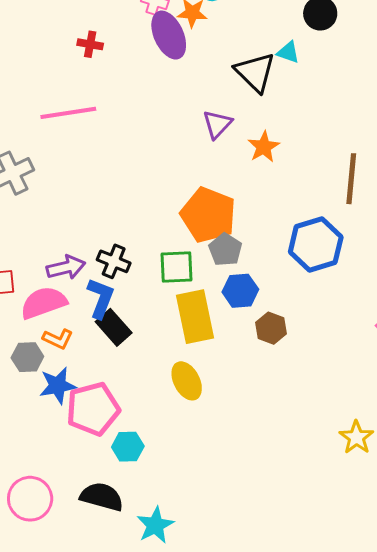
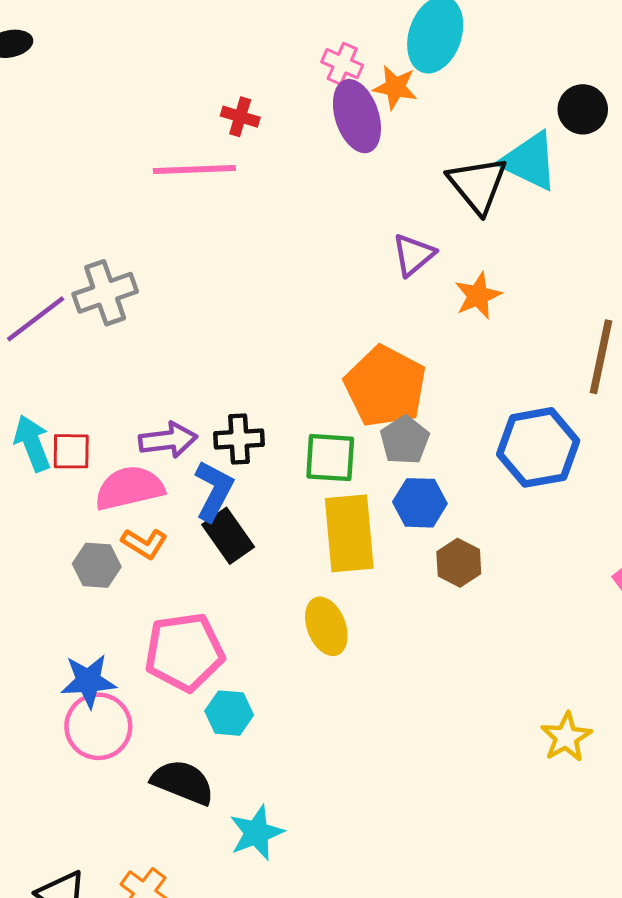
cyan triangle: (288, 52) -> (529, 161), size x1.8
pink line: (68, 113) -> (194, 169), moved
black cross: (114, 261) -> (239, 439), turned -32
blue star: (58, 385) -> (88, 681), moved
pink circle: (30, 499) -> (98, 726), moved

